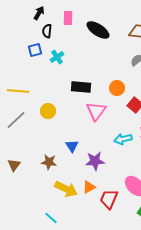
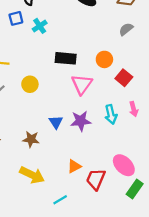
cyan arrow: (123, 139) -> (111, 114), turned -90
purple star: (95, 161) -> (81, 121), moved
yellow arrow: (66, 189) -> (32, 175), moved
cyan line: (51, 218) -> (60, 200), moved, turned -72

